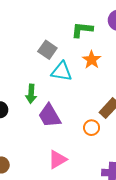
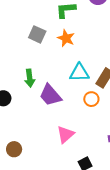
orange star: (92, 60) -> (66, 38), moved
cyan triangle: (62, 71) -> (79, 73), moved

